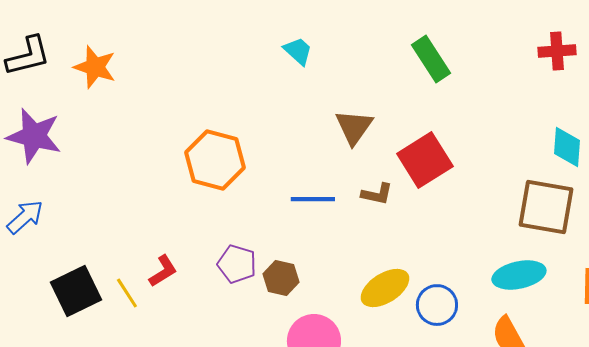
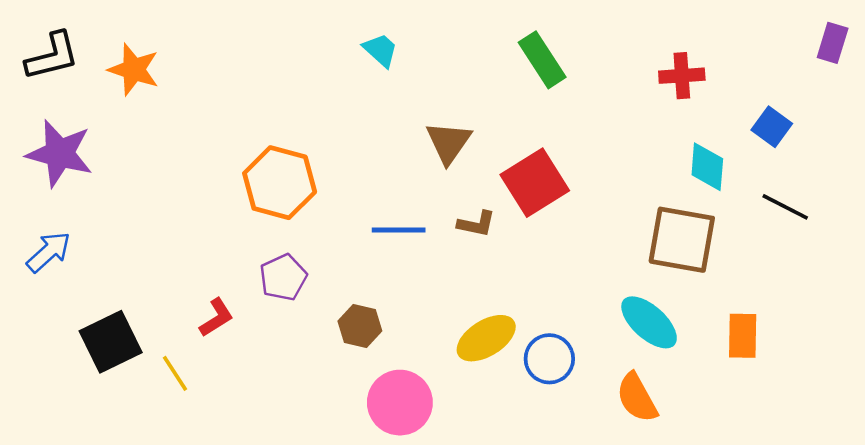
red cross: (557, 51) -> (682, 76), moved
purple pentagon: (237, 264) -> (283, 277), moved, turned 30
cyan ellipse: (519, 275) -> (649, 322), turned 54
yellow line: (127, 293) -> (175, 373), moved

